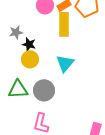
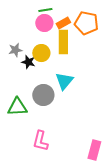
yellow circle: (30, 59) -> (41, 53), moved
gray circle: (44, 90) -> (43, 95), moved

